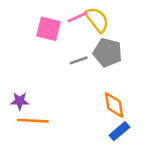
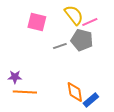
pink line: (77, 17) -> (90, 22), moved
orange diamond: (114, 105) -> (75, 92), moved

